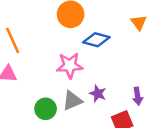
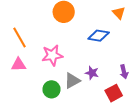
blue diamond: (96, 40) -> (99, 36), moved
pink star: (70, 65) -> (52, 55), moved

